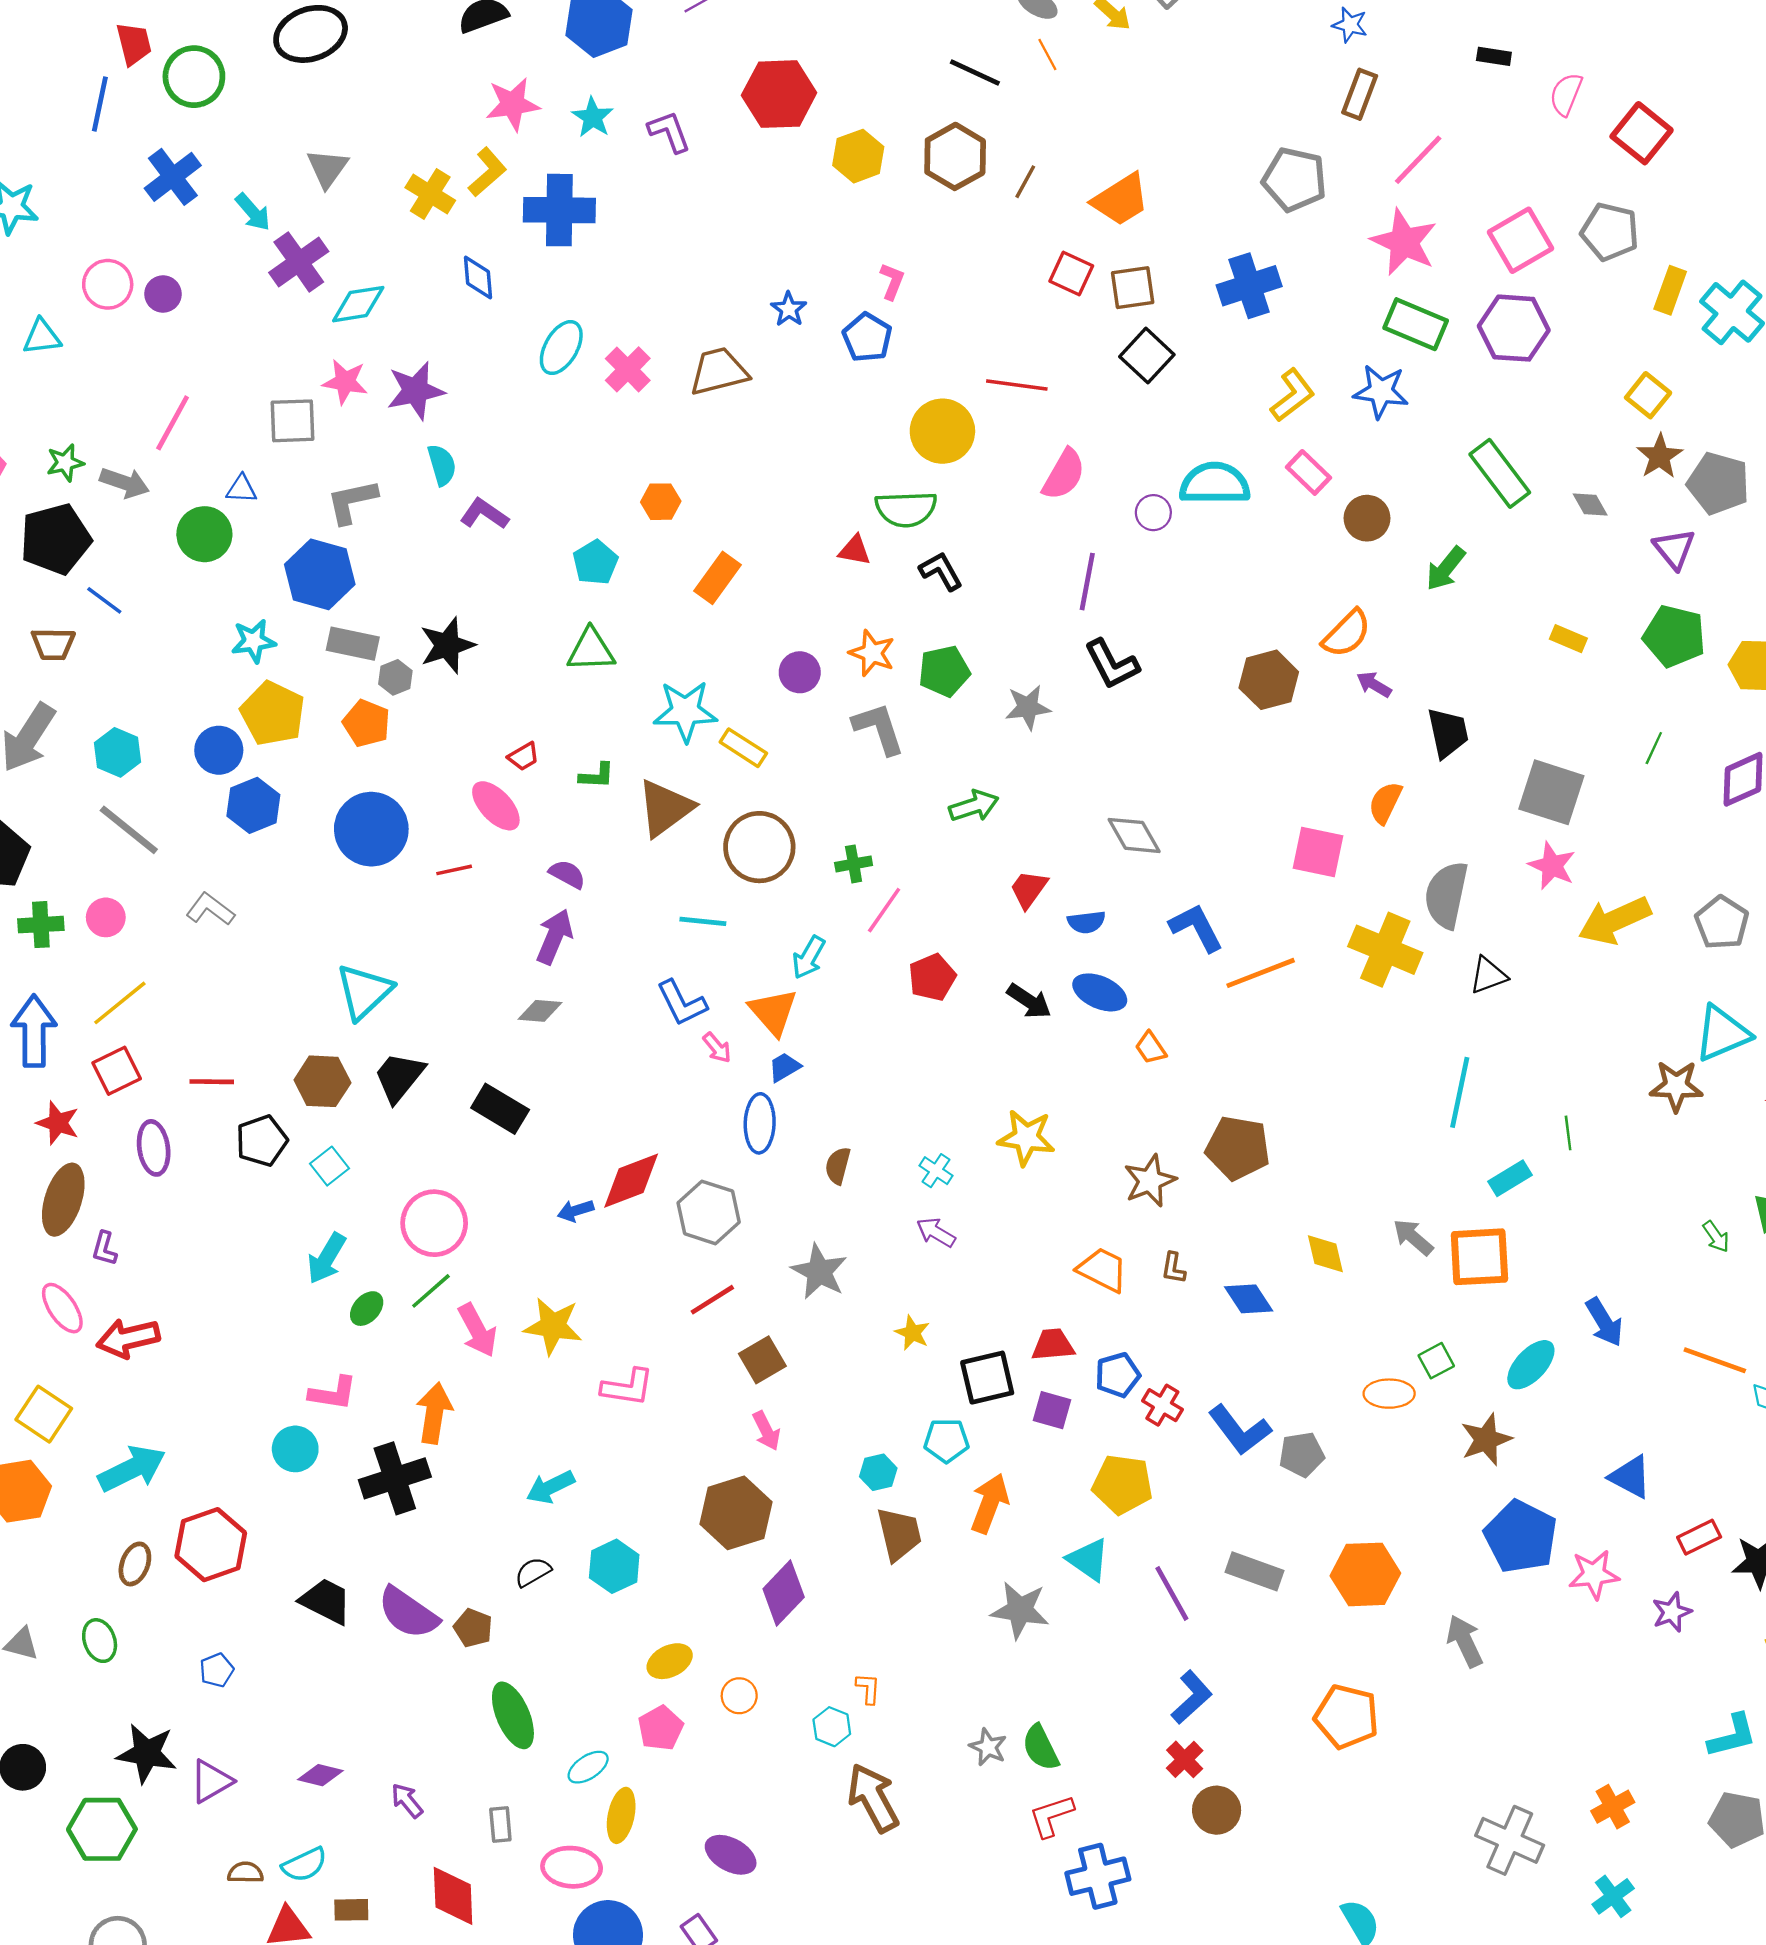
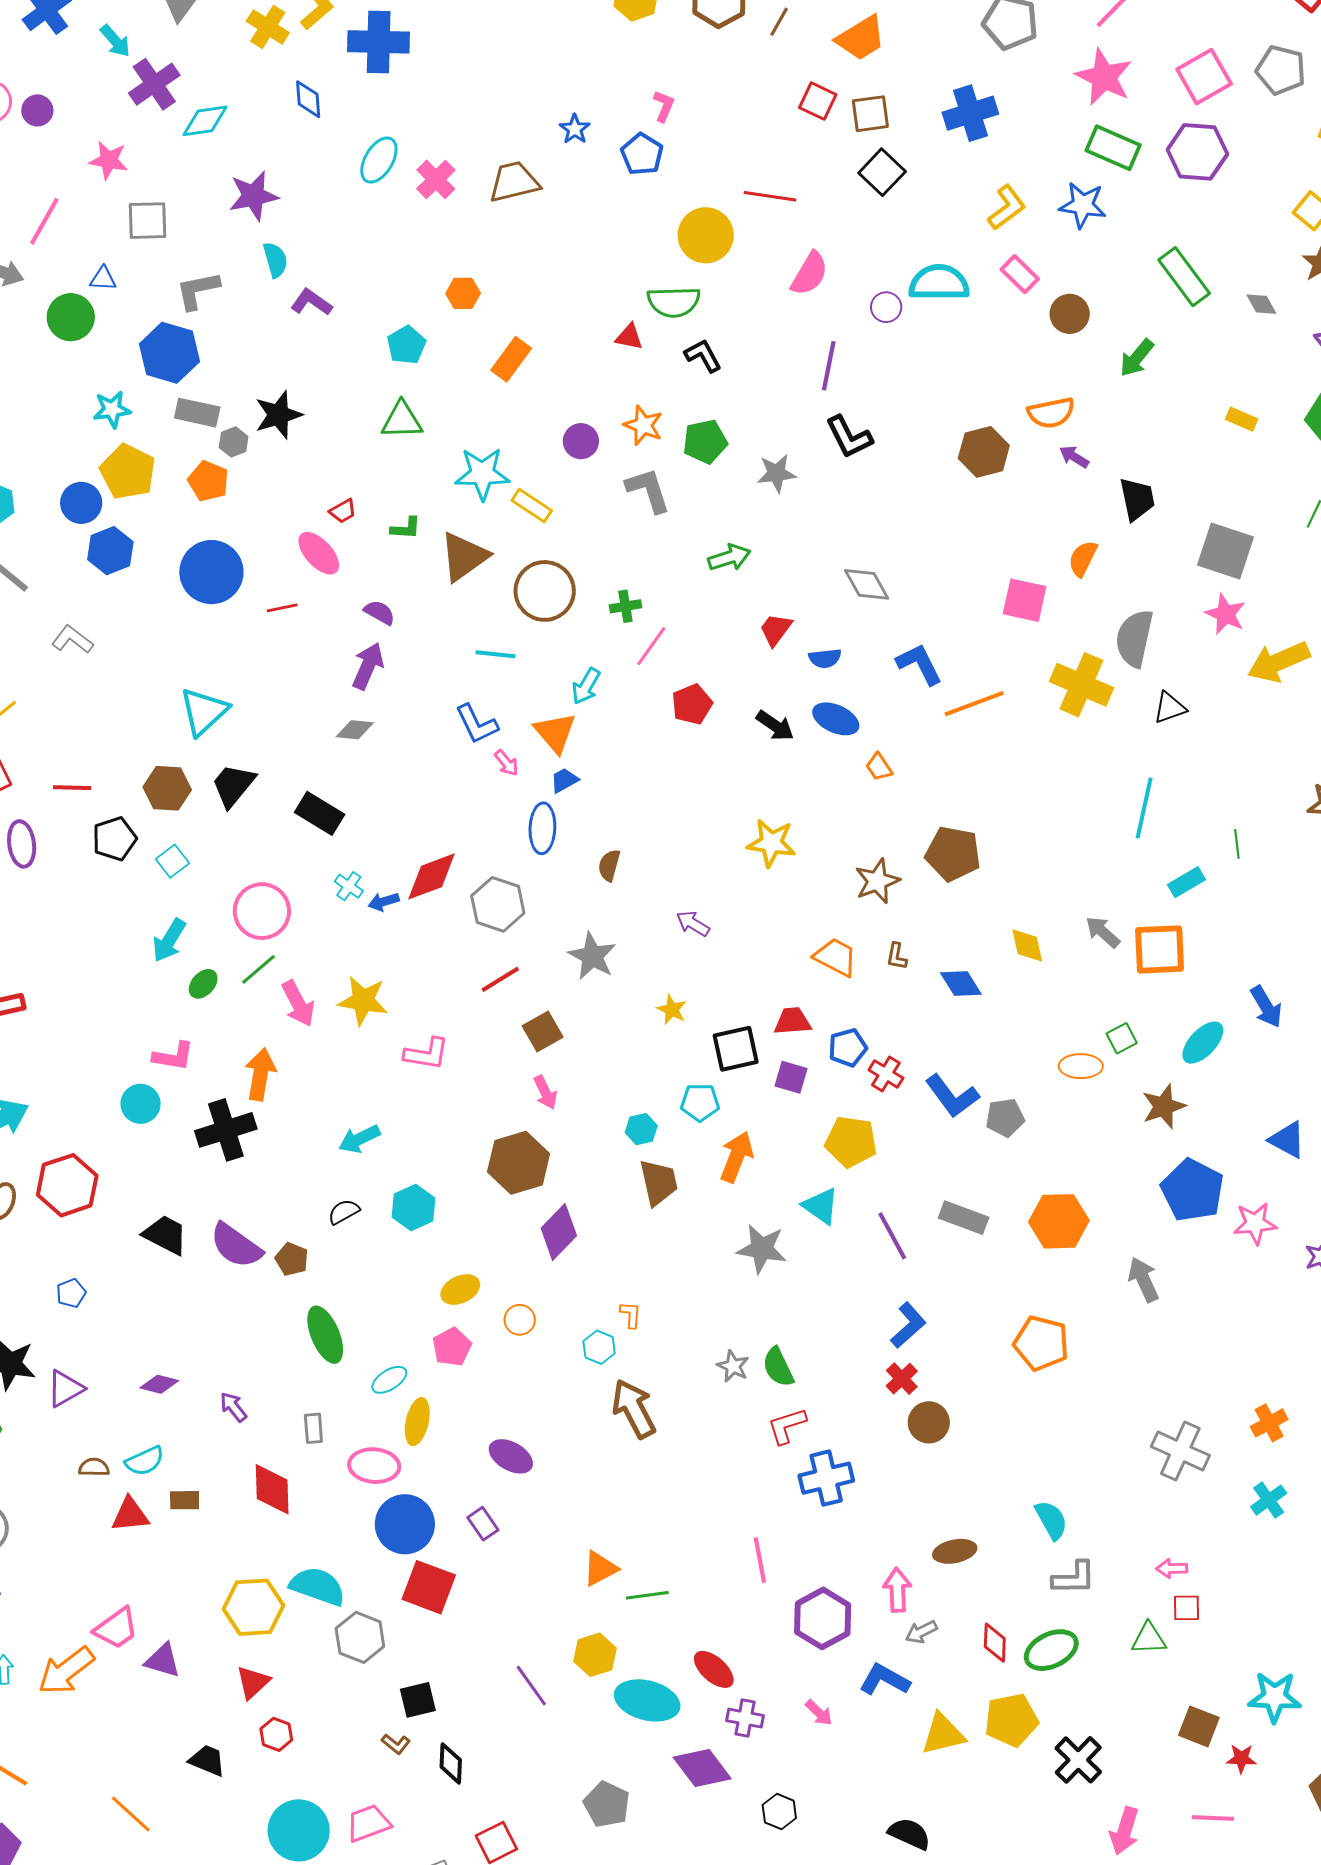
pink star: (345, 382) -> (109, 160), moved
orange semicircle: (1347, 634) -> (1051, 413), turned 33
cyan cross: (936, 1171) -> (349, 886), moved

